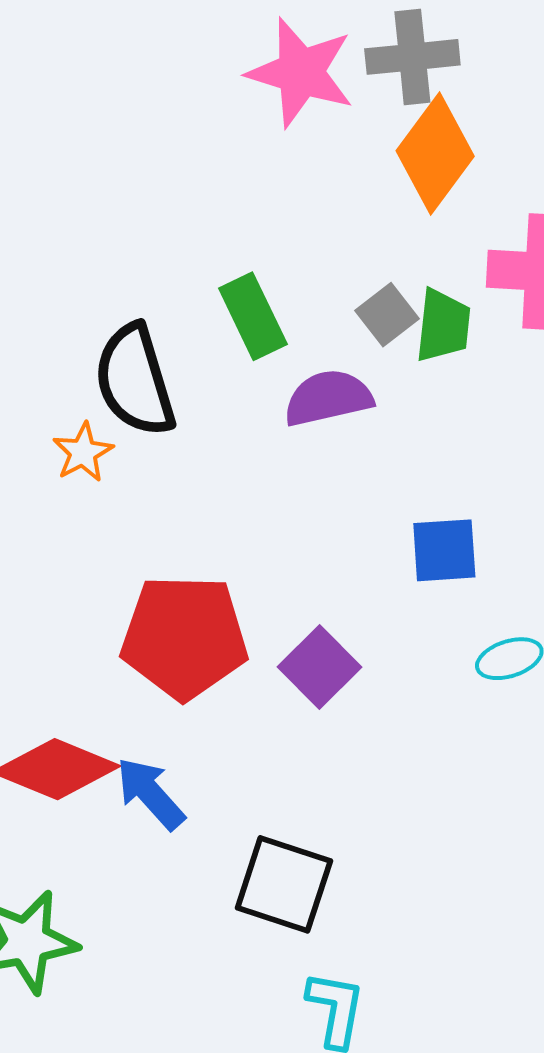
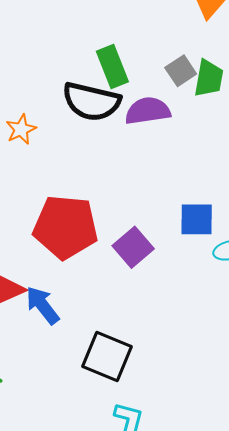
black semicircle: (135, 380) -> (91, 102), moved, turned -64
blue square: (444, 550) -> (197, 219), moved

